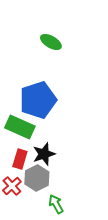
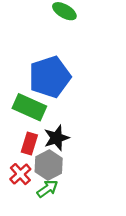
green arrow: (56, 204) -> (47, 189), moved, turned 84

